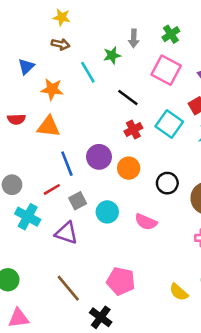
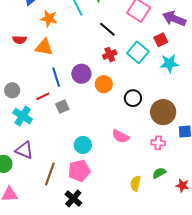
cyan circle: (107, 212) -> (83, 145), moved
pink semicircle: (146, 222) -> (120, 136), moved
purple triangle: (66, 233) -> (24, 150), moved
pink pentagon: (121, 281) -> (79, 171), moved, turned -30
brown line: (68, 288) -> (50, 174), turned 55
yellow semicircle: (179, 292) -> (135, 183), turned 56

